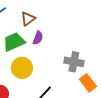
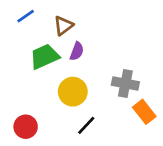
yellow circle: (22, 68) -> (73, 92), moved

